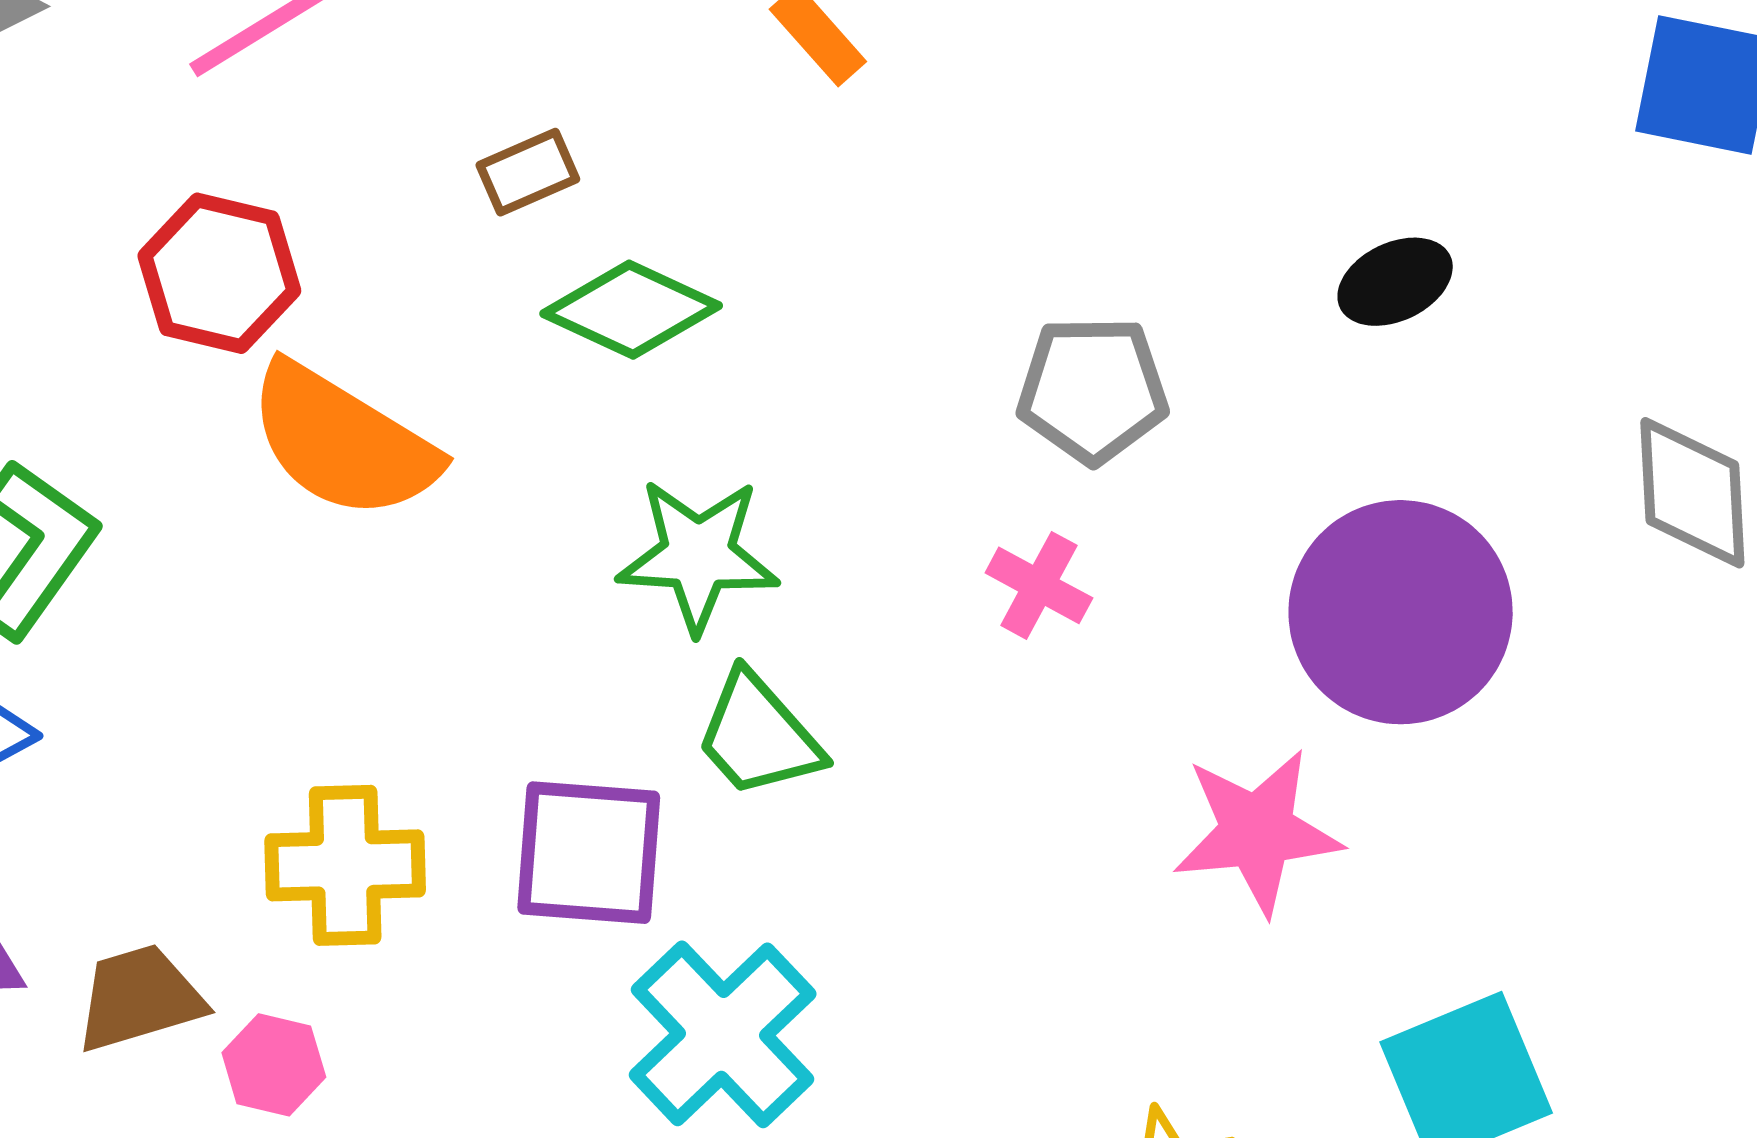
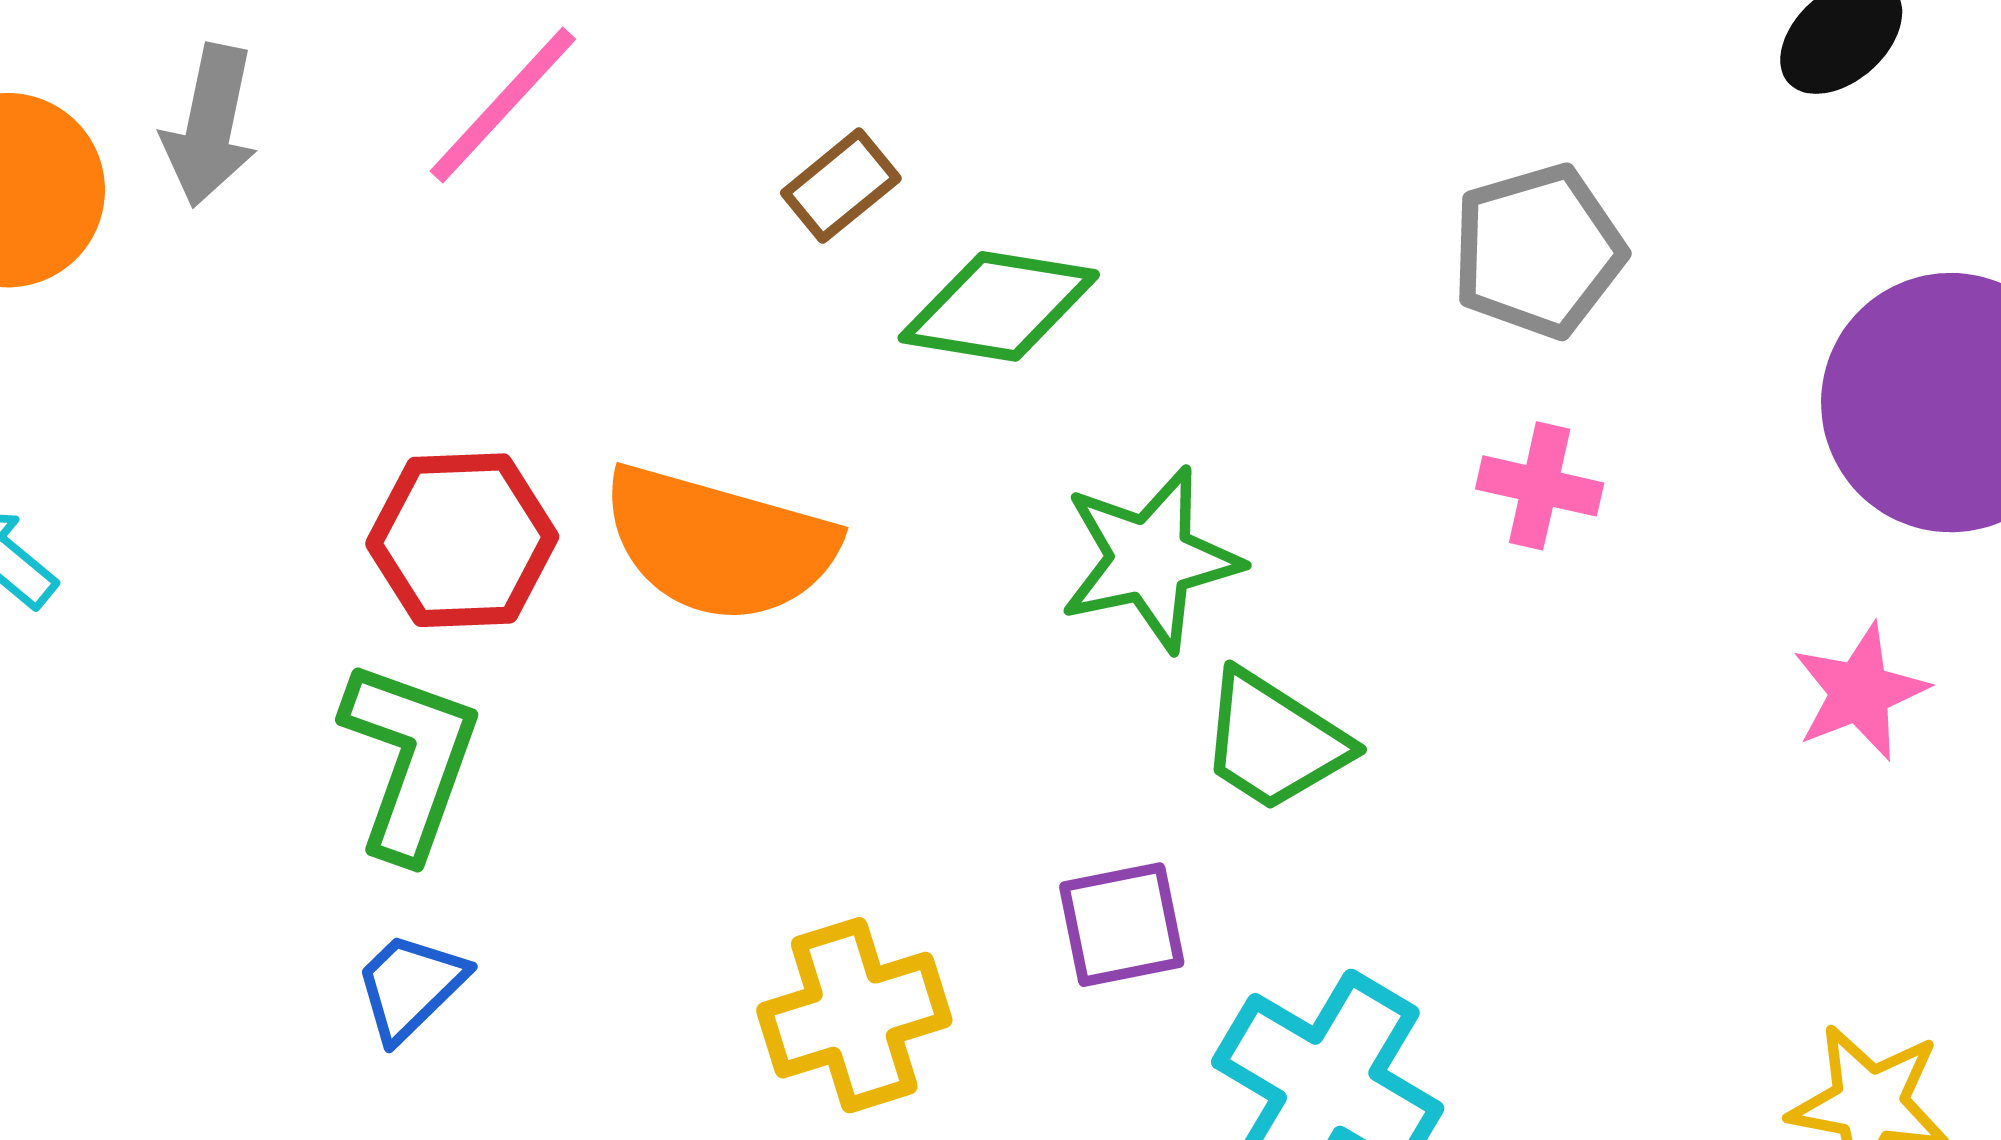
red hexagon: (219, 273) -> (462, 540), moved
pink star: (1257, 832) -> (1860, 692), size x0.7
purple square: (589, 853) -> (1122, 925), size x0.7

